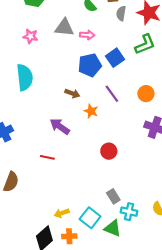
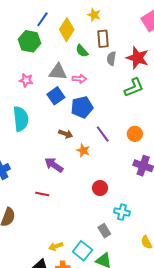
blue square: (115, 58) -> (56, 96), moved
cyan cross: (129, 212) -> (122, 212), moved

